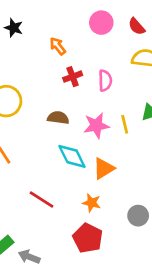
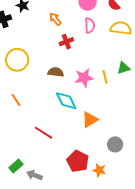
pink semicircle: (105, 81) -> (90, 26), moved
orange triangle: (104, 168) -> (90, 120), moved
orange star: (92, 203) -> (99, 170), moved

